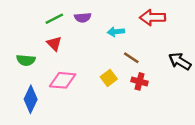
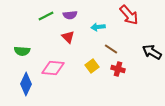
red arrow: (153, 18) -> (129, 15), turned -130
red triangle: (54, 44) -> (68, 37), moved

